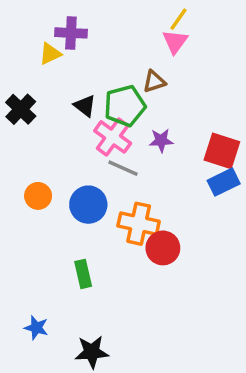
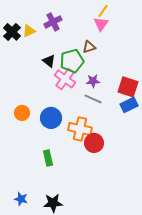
purple cross: (71, 33) -> (53, 22), moved, turned -30
black cross: (21, 109) -> (12, 32), moved
gray line: (123, 168) -> (93, 99), moved
blue star: (36, 328) -> (21, 199), moved

